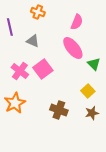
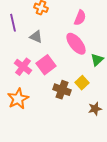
green triangle: (94, 64) -> (97, 60), turned 32
yellow square: (88, 91) -> (82, 83), moved
brown cross: (59, 110) -> (62, 90), moved

